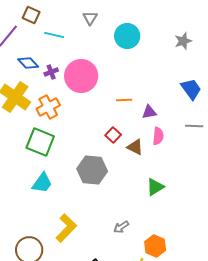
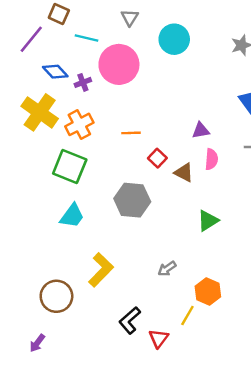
pink circle: (81, 76) -> (119, 64), moved
orange line: (124, 100) -> (131, 133), moved

